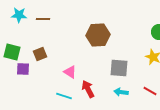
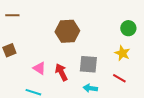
red arrow: (88, 89) -> (61, 72), moved
red line: (150, 91) -> (119, 78), moved

